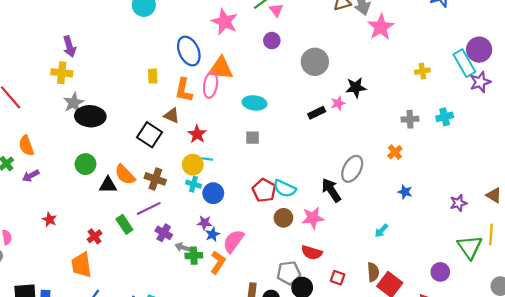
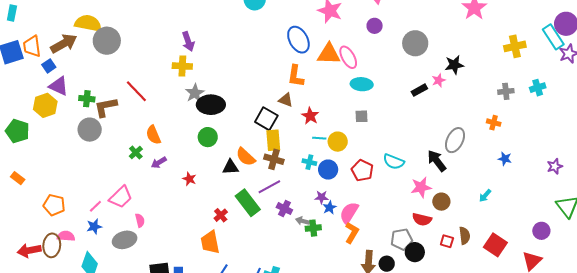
yellow cross: (422, 71) -> (515, 46), size x1.5
yellow rectangle: (153, 76) -> (273, 140), moved, size x1.5
pink ellipse: (211, 85) -> (348, 57), moved, turned -35
orange cross: (395, 152) -> (494, 123), turned -32
green circle: (85, 164) -> (208, 137), moved
yellow circle: (193, 165) -> (338, 142), moved
red pentagon: (264, 190) -> (362, 170), moved
brown circle: (283, 218) -> (441, 202), moved
red star: (50, 219) -> (189, 179), moved
green rectangle: (124, 224) -> (248, 203), size x1.5
orange L-shape: (218, 262) -> (352, 233), moved
brown semicircle: (373, 272) -> (465, 236), moved

